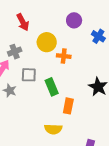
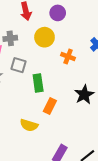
purple circle: (74, 20) -> (58, 13), moved
orange cross: (64, 56) -> (68, 56), moved

